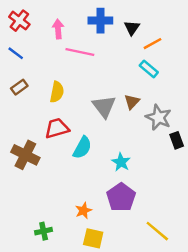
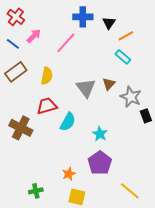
pink arrow: (58, 29) -> (34, 36), moved, turned 49
pink line: (80, 52) -> (66, 43), turned -60
brown rectangle: (19, 87) -> (16, 72), size x1.5

